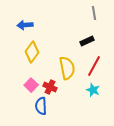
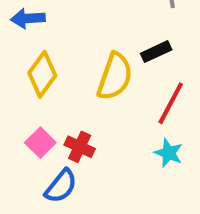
yellow semicircle: (67, 68) -> (115, 76), moved, turned 30
blue semicircle: (41, 106) -> (61, 186), turned -138

